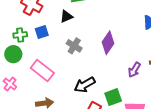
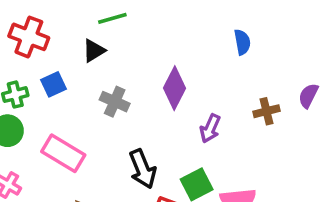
purple arrow: (134, 70) -> (210, 128), moved
black arrow: (85, 85) -> (143, 169), turned -75

